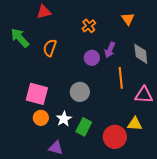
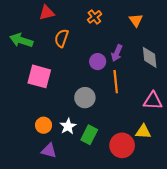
orange cross: (89, 26) -> (94, 17), moved
green arrow: (20, 38) -> (21, 40), turned -30
orange semicircle: (50, 48) -> (62, 38), moved
orange line: (121, 78) -> (116, 82), moved
pink square: (37, 94) -> (39, 76), moved
purple triangle: (56, 148) -> (49, 151), moved

